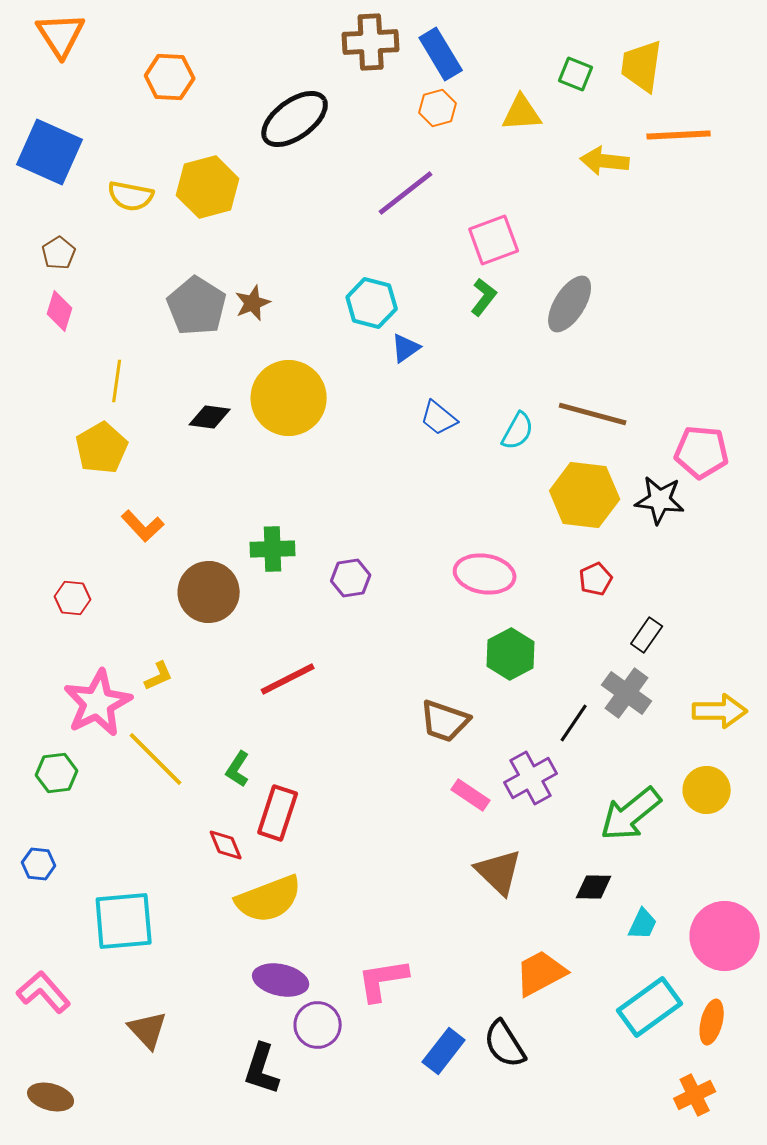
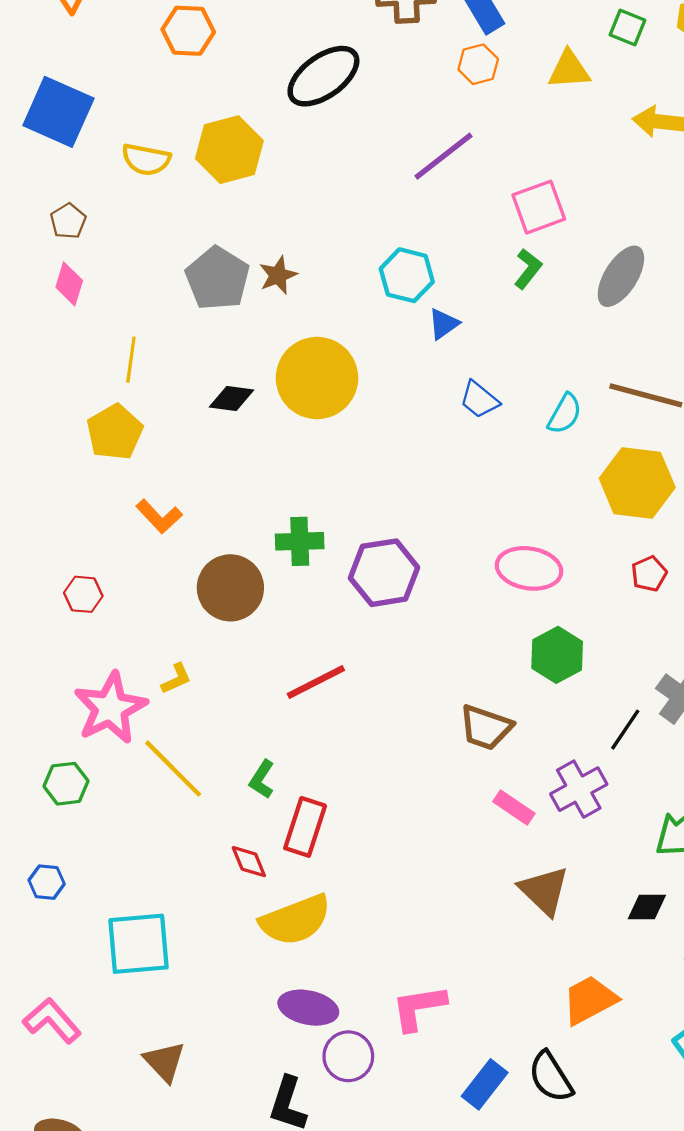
purple hexagon: (351, 578) -> (384, 573), size x1.6

